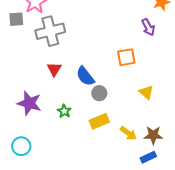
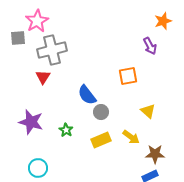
red triangle: (54, 69) -> (43, 77), moved
yellow arrow: (128, 133) -> (131, 137), moved
cyan circle: (21, 146) -> (38, 168), moved

